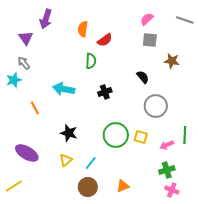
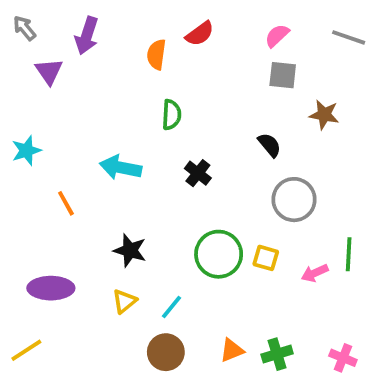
red semicircle: (105, 40) -> (200, 34), moved
gray arrow: (24, 63) -> (24, 28), moved
black cross: (105, 92) -> (198, 173), turned -32
purple ellipse: (27, 153) -> (51, 288), turned -30
green cross: (167, 170) -> (277, 354), moved
pink cross: (172, 190) -> (343, 358), moved

